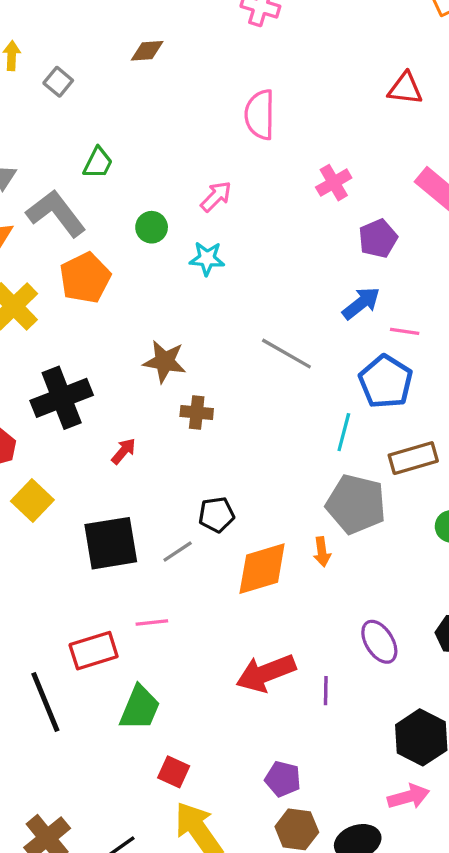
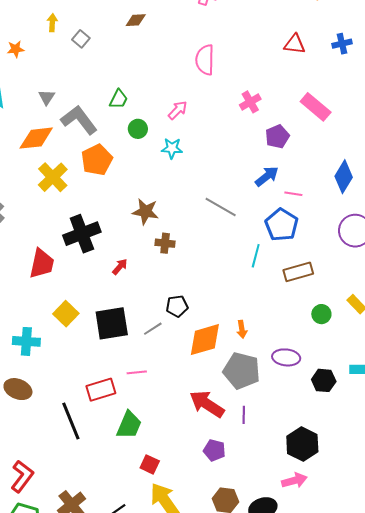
green trapezoid: (98, 163) -> (119, 99), moved
yellow square: (32, 500) -> (66, 314), moved
gray pentagon: (356, 504) -> (242, 371), moved
purple ellipse: (379, 642) -> (286, 357), moved, turned -52
red arrow: (266, 673) -> (207, 404), turned 54
purple pentagon: (283, 779) -> (214, 450), moved

